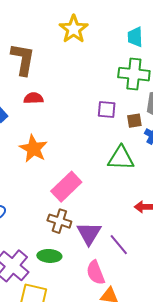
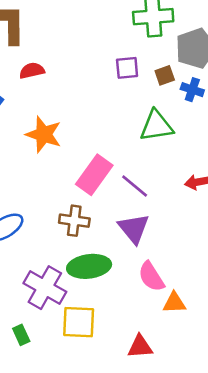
brown cross: (59, 221) -> (74, 221), moved
purple line: (119, 245) -> (135, 186), moved
green ellipse: (49, 256) -> (89, 266), size x1.4

